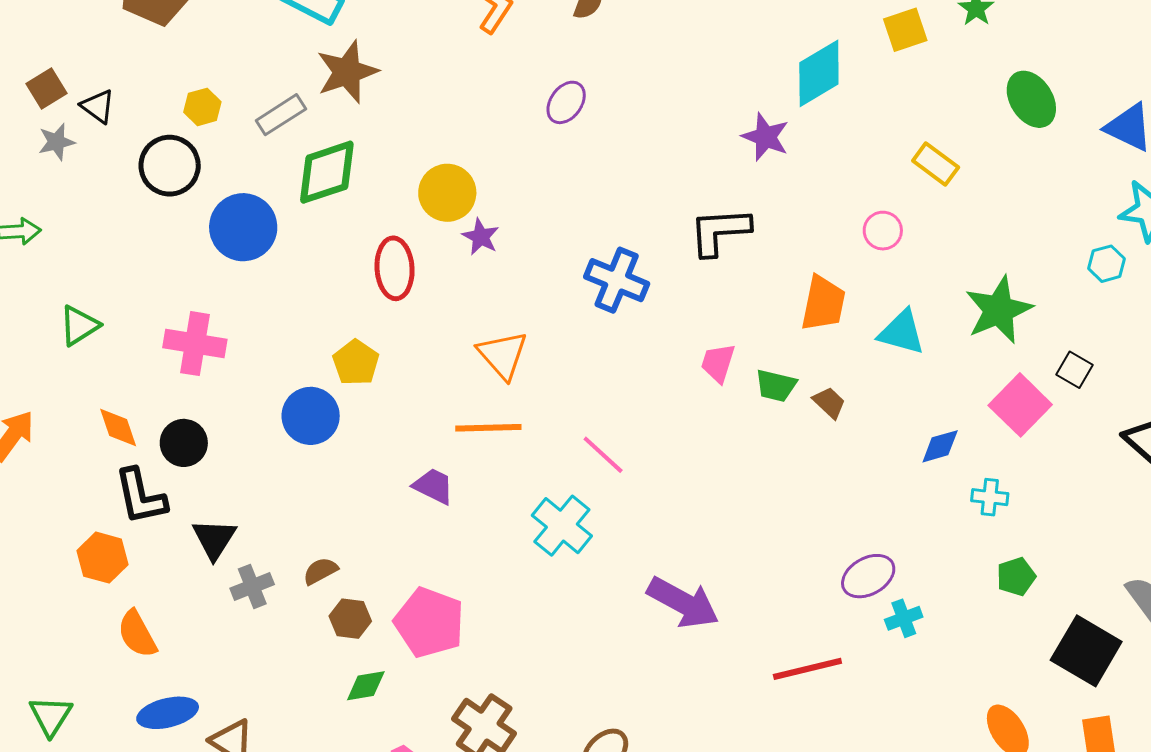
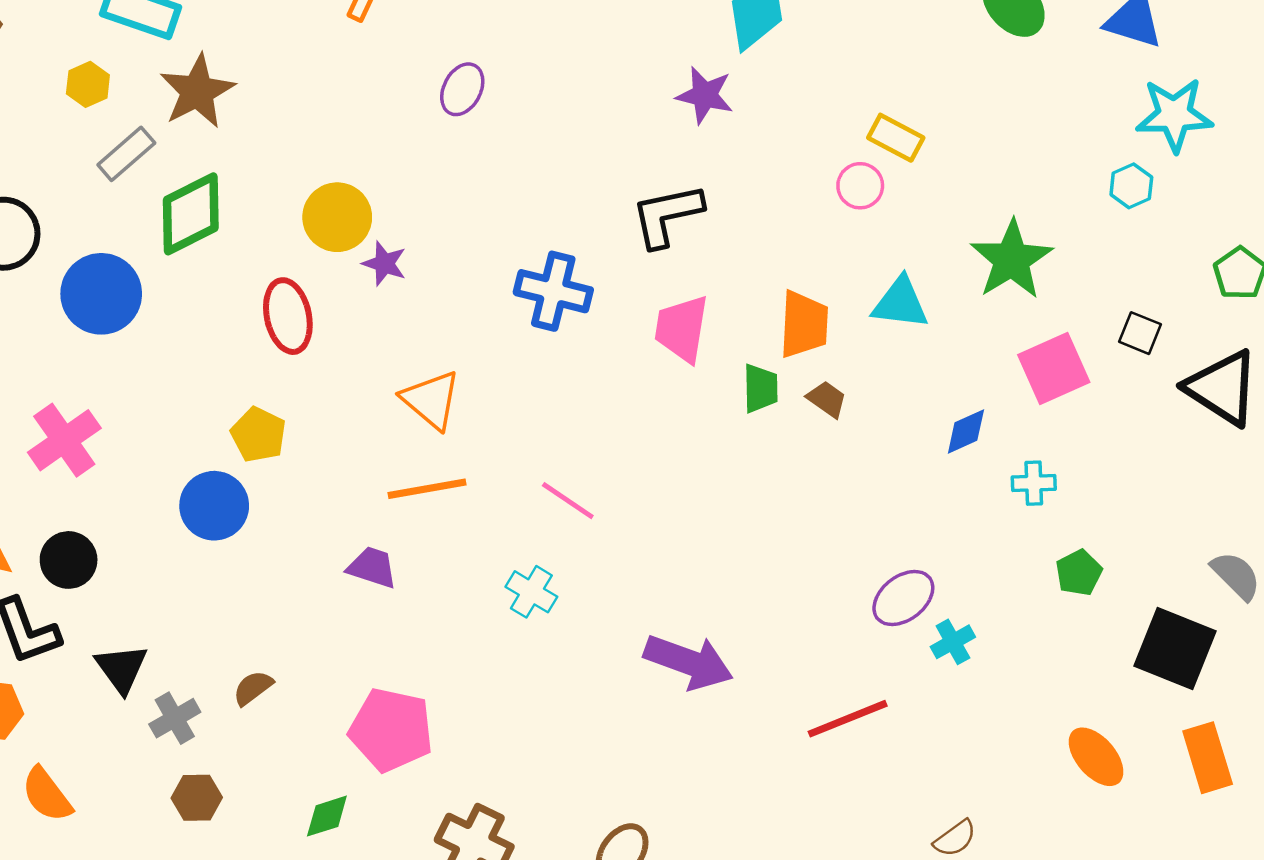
yellow hexagon: (202, 107) -> (88, 84), moved
yellow rectangle: (936, 164) -> (896, 138), moved
orange trapezoid: (823, 303) -> (804, 324), moved
pink cross: (195, 344) -> (64, 440), turned -36
pink trapezoid: (718, 363) -> (682, 329), moved, size x1.4
black square: (1074, 370) -> (1140, 333), moved
green trapezoid: (776, 386) -> (761, 388), turned -96
pink square: (1020, 405) -> (1054, 368), turned 30
cyan cross: (562, 526) -> (531, 592), size x0.7
brown hexagon: (350, 619) -> (197, 798), moved

